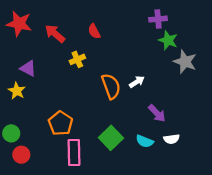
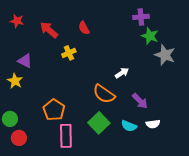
red star: (19, 24) -> (17, 21), size x0.6
orange semicircle: (111, 86) -> (104, 94), moved, turned 145

